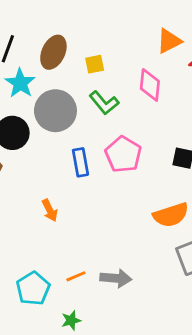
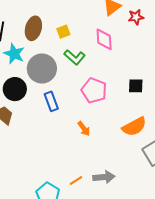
blue rectangle: (80, 162) -> (51, 101), moved
orange arrow: (50, 210) -> (84, 129), moved

